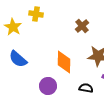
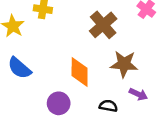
brown cross: (82, 26) -> (103, 25), size x1.5

